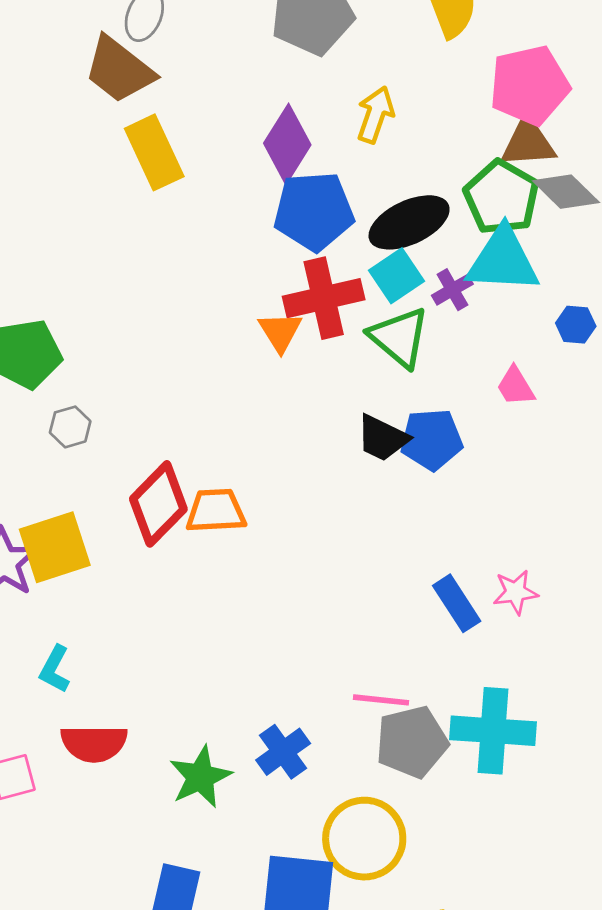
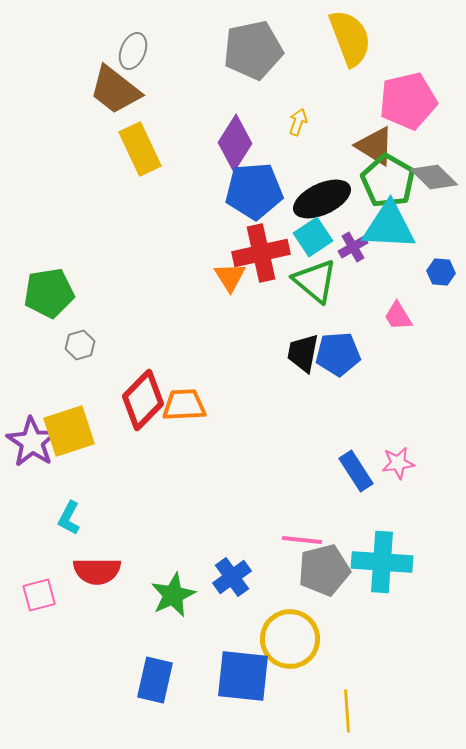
yellow arrow: (375, 115) -> (298, 122), size x0.7
brown triangle: (528, 143) -> (375, 146), moved, turned 36
black trapezoid: (382, 438) -> (303, 353), turned 75

